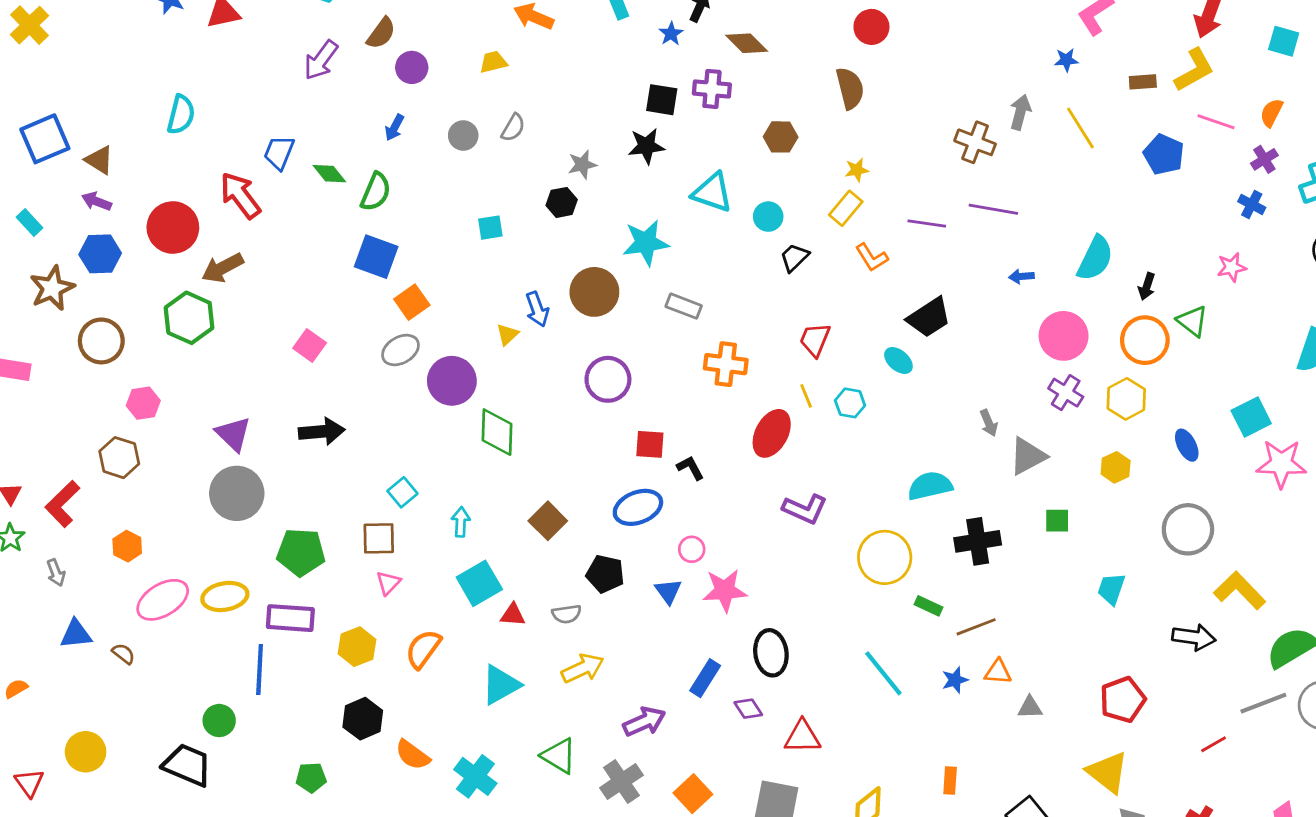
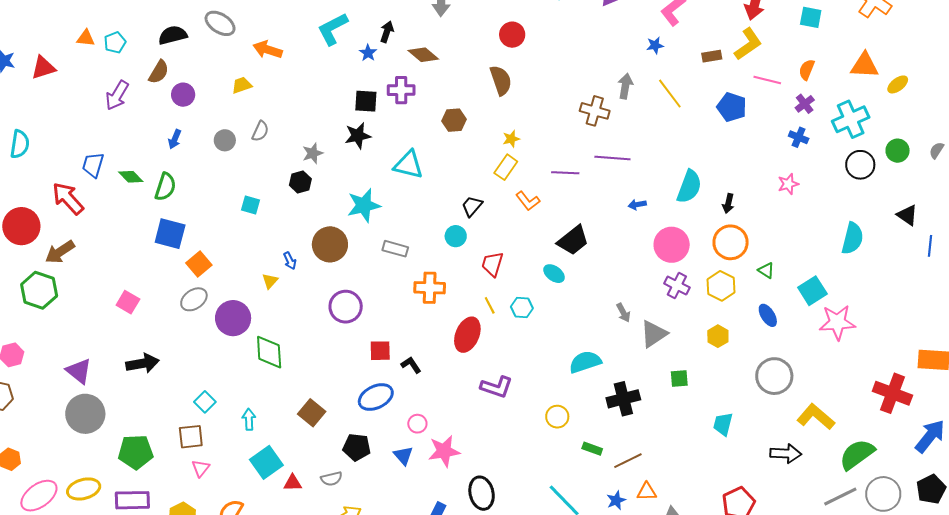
cyan circle: (768, 217) -> (456, 236), moved
cyan square: (490, 228) -> (251, 205), turned 30
blue arrow: (537, 309) -> (290, 261), size x0.7
green triangle: (1192, 321) -> (766, 270), moved, size x0.7
yellow circle: (885, 557) -> (557, 417), size x0.6

